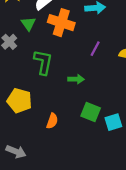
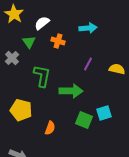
orange cross: (61, 23) -> (58, 41), size x0.6
green arrow: (76, 79) -> (71, 91), size x1.6
cyan square: (113, 122) -> (104, 113), moved

